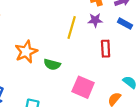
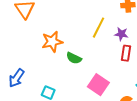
purple star: (95, 20) -> (121, 34), moved

